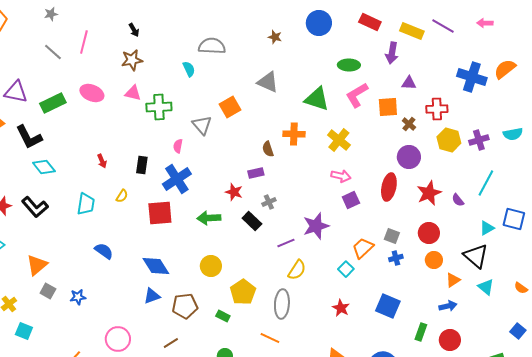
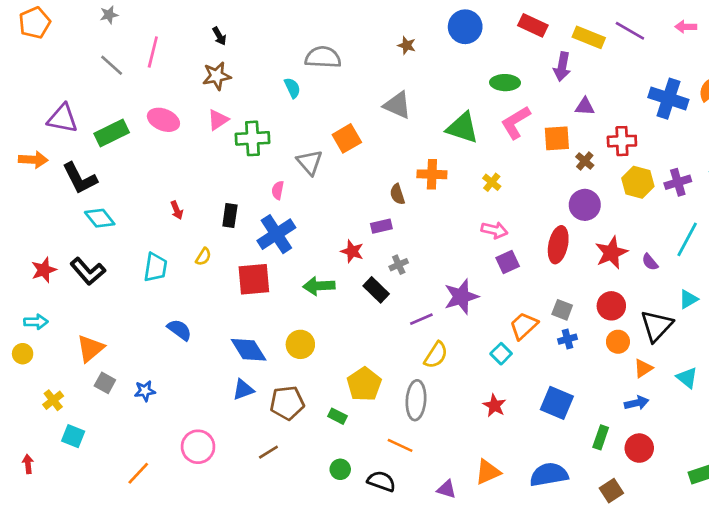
pink triangle: (133, 93) -> (218, 120), turned -48
yellow cross: (339, 140) -> (492, 182), size x0.6
black triangle: (476, 256) -> (657, 326), moved, turned 32
yellow circle: (211, 266) -> (300, 344), moved

